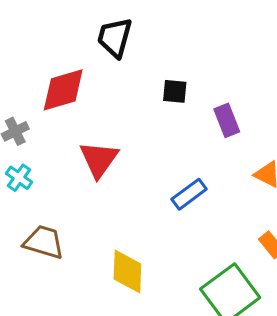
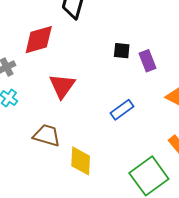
black square: (175, 91) -> (122, 51), moved
brown trapezoid: (44, 242) -> (47, 135), moved

